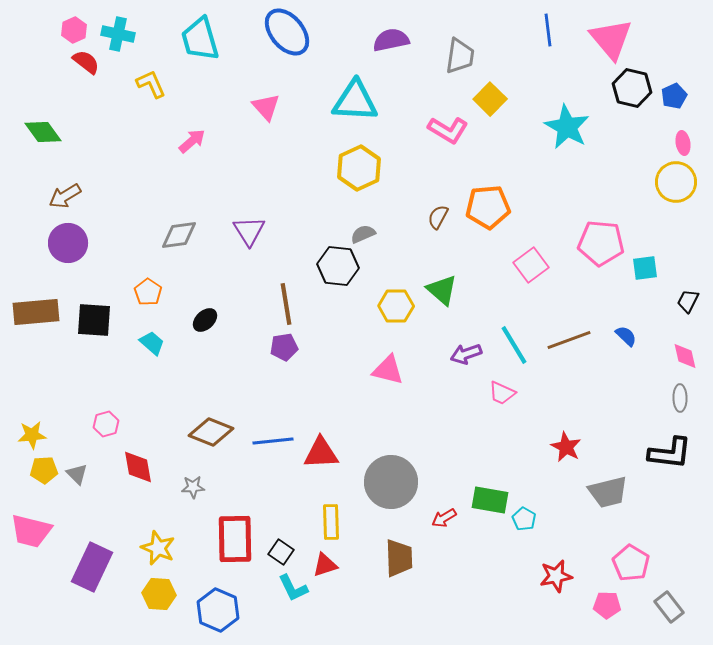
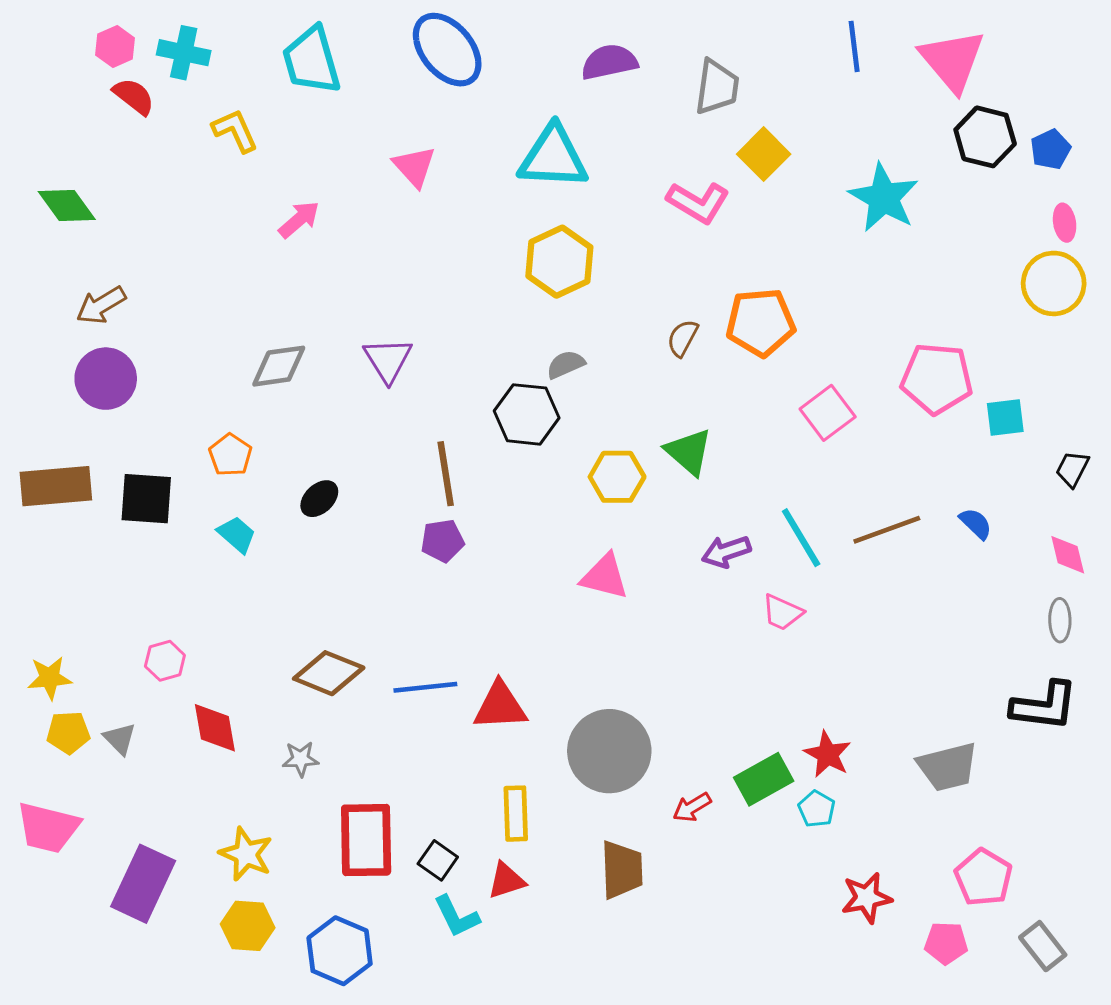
red star: (566, 447) -> (828, 754), moved
green rectangle: (490, 500) -> (764, 779), turned -39

